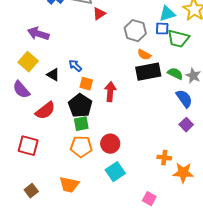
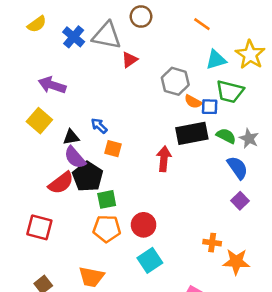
blue square: (162, 29) -> (210, 107), moved
orange semicircle: (144, 55) -> (193, 102), moved
black triangle: (53, 75) -> (71, 137), turned -40
purple semicircle: (21, 90) -> (75, 158), moved
red arrow: (110, 92) -> (164, 159), moved
black pentagon: (80, 106) -> (88, 177), moved

